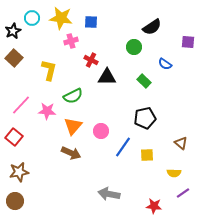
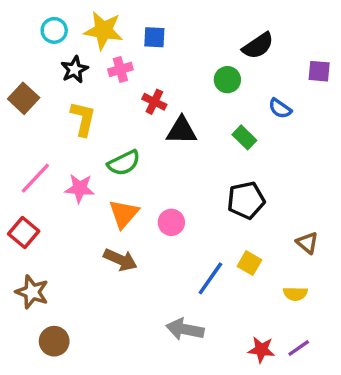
black star: (13, 31) -> (75, 69), moved
blue line: (123, 147) -> (210, 278), moved
yellow square: (147, 155) -> (249, 263), turned 32
brown star: (19, 172) -> (32, 292), turned 30
purple line: (183, 193) -> (299, 348), moved
brown circle: (15, 201) -> (54, 341), moved

